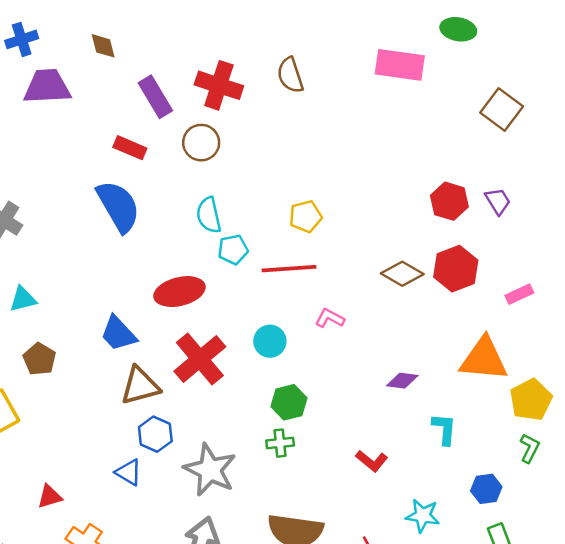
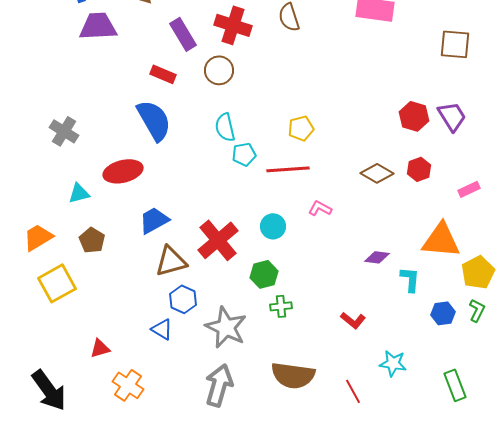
brown square: (502, 109) -> (455, 44), turned -32
purple trapezoid: (498, 201) -> (452, 116), size x1.4
red hexagon: (456, 269) -> (419, 169), size x0.7
red ellipse: (179, 292) -> (123, 171), moved
blue trapezoid: (118, 334) -> (154, 220), turned 104
green hexagon: (289, 402) -> (264, 274), moved
cyan L-shape: (444, 429) -> (410, 279), moved
blue hexagon: (486, 489) -> (443, 313), moved

